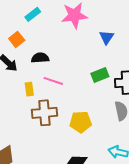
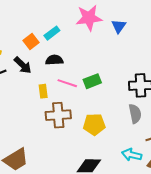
cyan rectangle: (33, 14) -> (52, 33), moved
blue triangle: (107, 37) -> (119, 26), moved
green rectangle: (100, 75) -> (92, 81), moved

